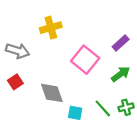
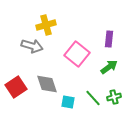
purple rectangle: (121, 43) -> (109, 39), turned -42
gray arrow: (18, 51) -> (32, 46), moved
red square: (15, 82) -> (16, 87), moved, size x1.5

